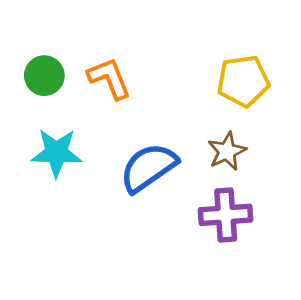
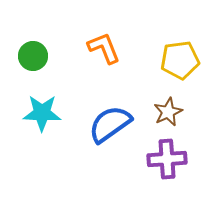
orange L-shape: (109, 78) -> (104, 48), moved

